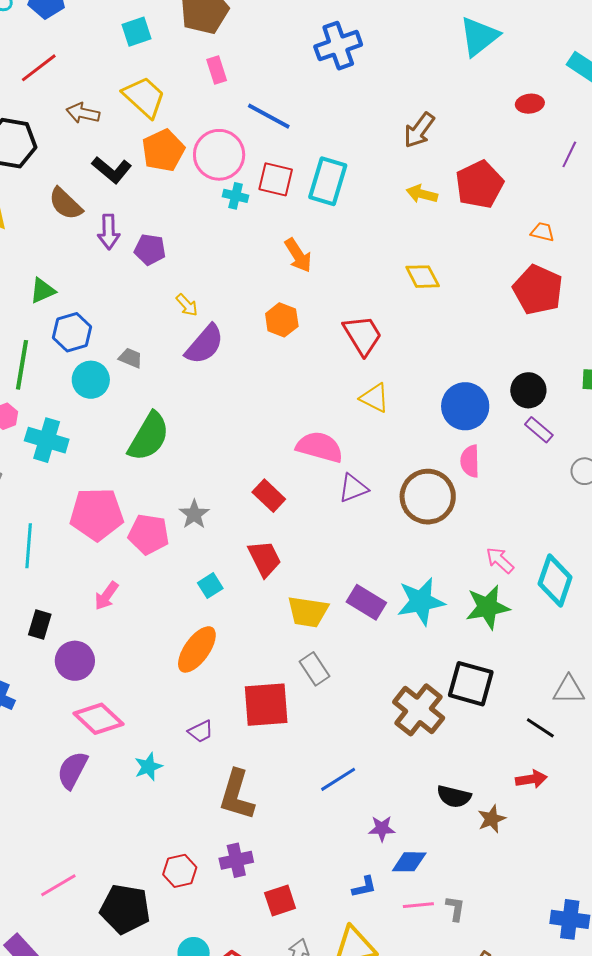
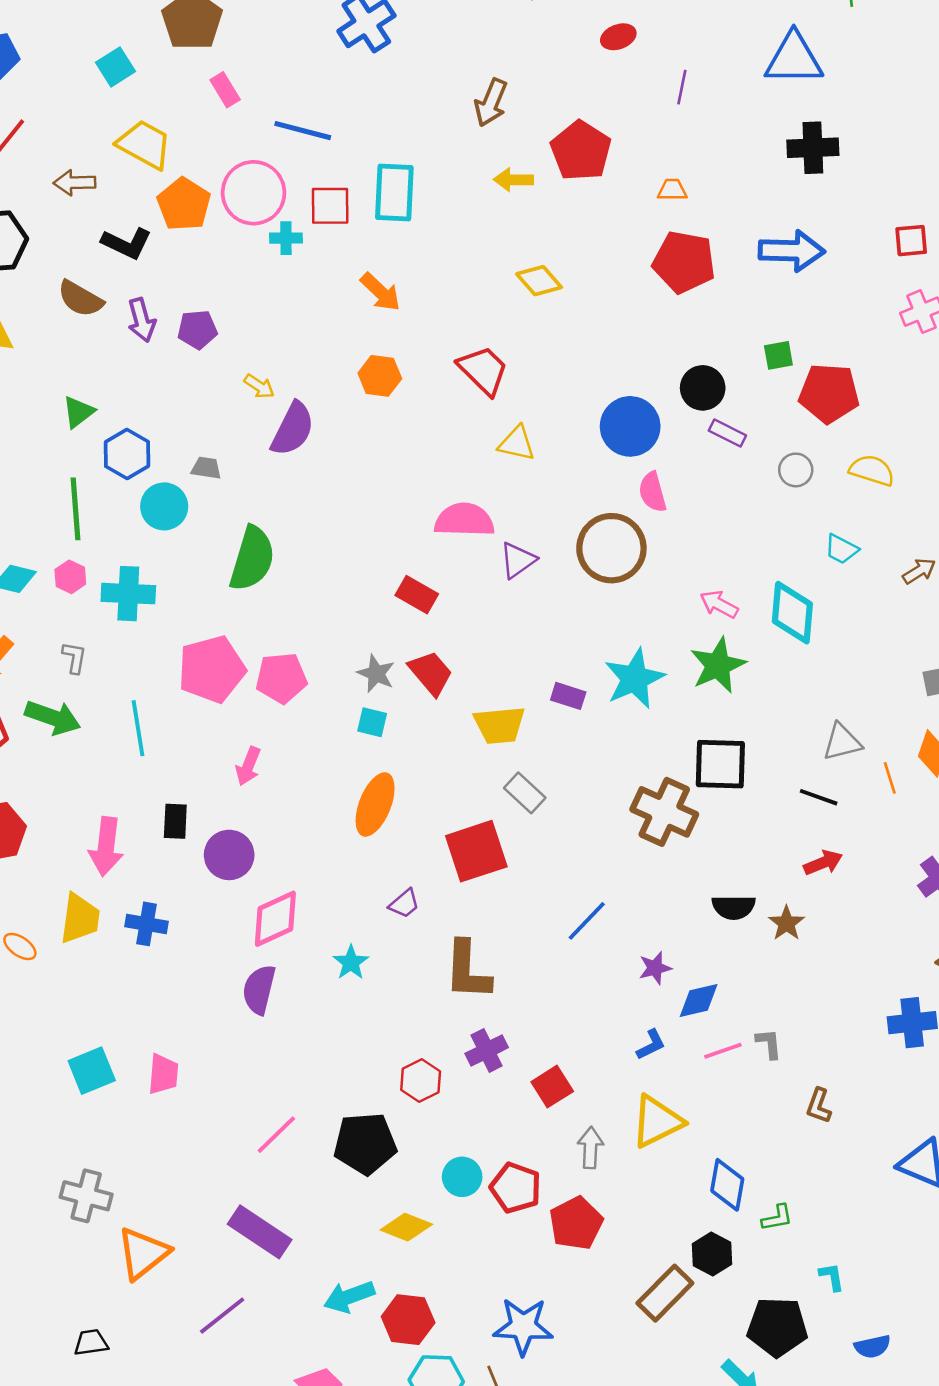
gray star: (194, 514) -> (376, 674), moved
cyan square: (210, 586) -> (372, 722), turned -30
purple rectangle: (366, 602) -> (568, 696), size x0.7
pink diamond: (98, 719) -> (275, 919), turned -54

